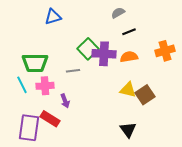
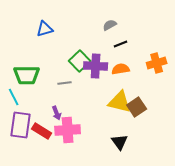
pink cross: (45, 86) -> (68, 130), moved, size x1.4
yellow triangle: (128, 90) -> (120, 102), size x1.4
purple rectangle: (29, 128) -> (21, 125), moved

